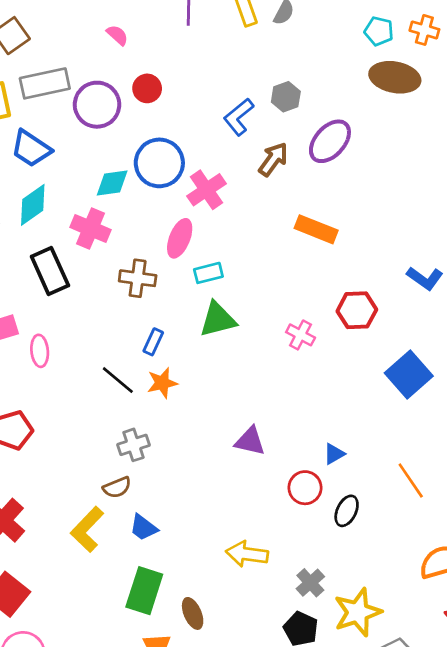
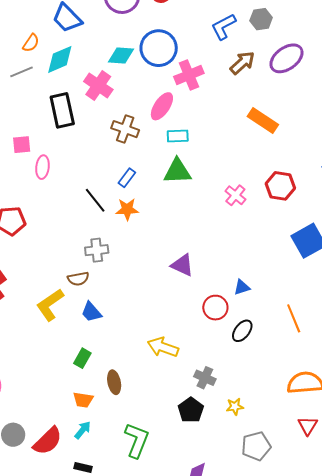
gray cross: (310, 583) -> (205, 378), turned -35
green rectangle: (144, 591) -> (82, 358), size x0.6
yellow star: (358, 612) -> (235, 407), size x0.5

